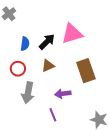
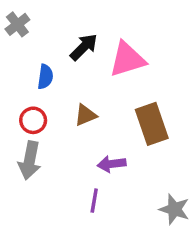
black arrow: (47, 42) -> (84, 47), moved
gray arrow: (28, 93) -> (30, 160), moved
purple line: (53, 115) -> (94, 201), turned 32

